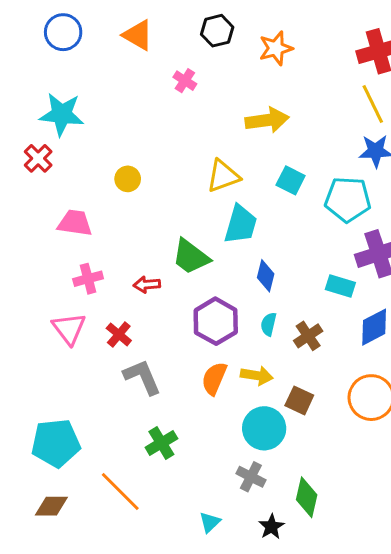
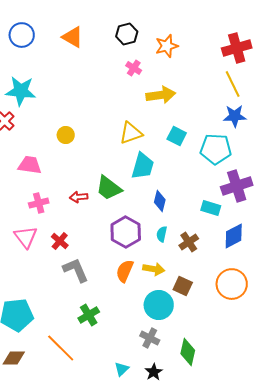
pink cross: (185, 81) -> (134, 68), moved
red arrow: (147, 285) -> (79, 197), moved
black star: (271, 527) -> (154, 372), moved

